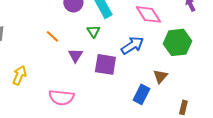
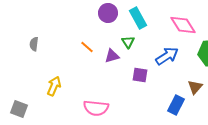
purple triangle: (75, 55) -> (112, 56), moved, turned 42
purple square: (105, 64) -> (140, 75), size x0.7

